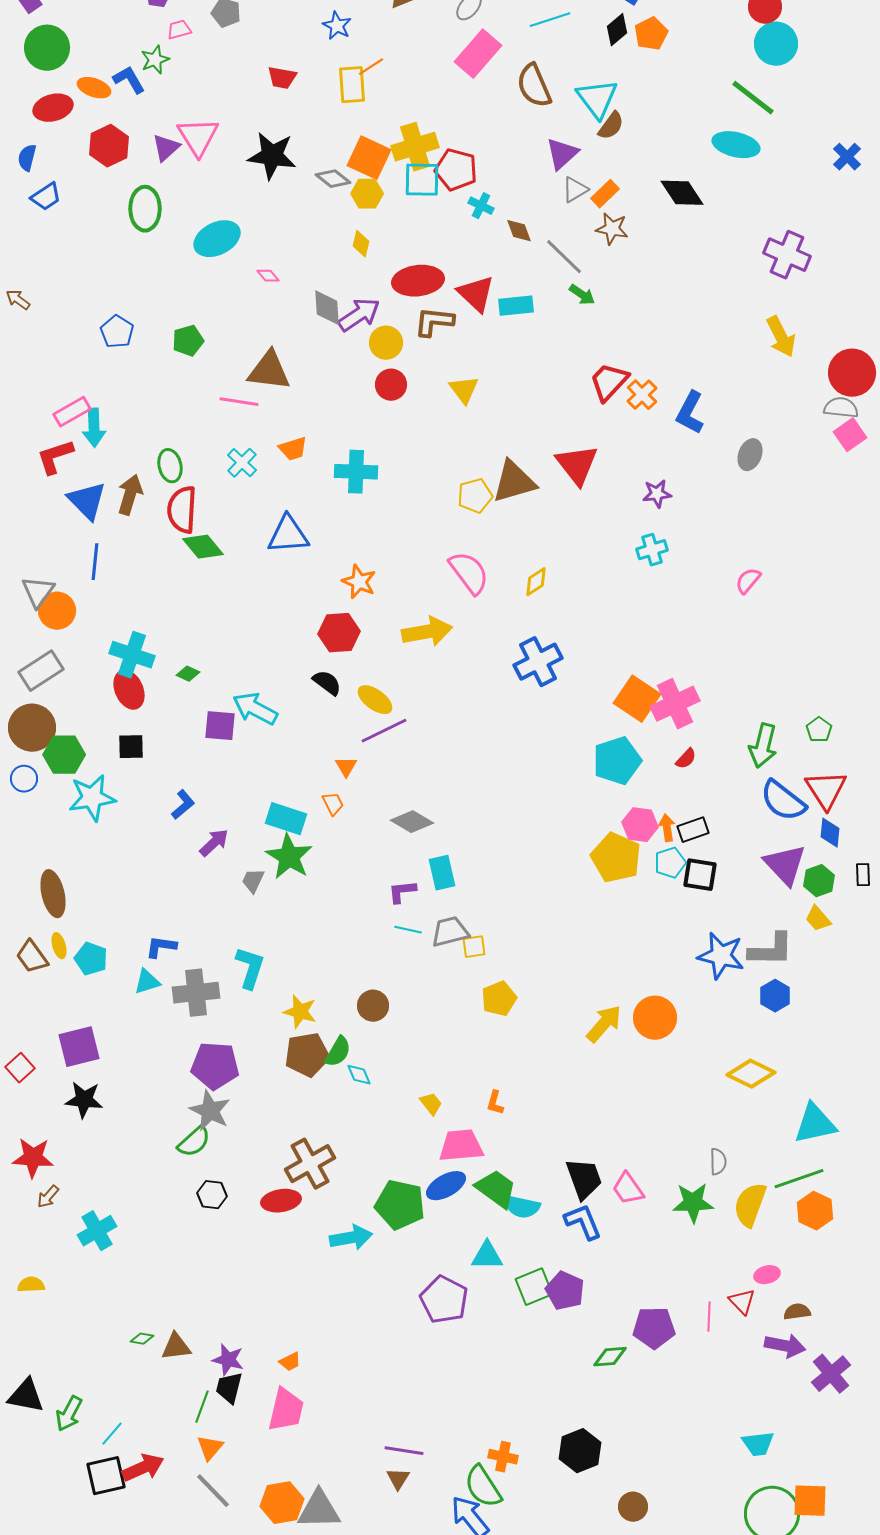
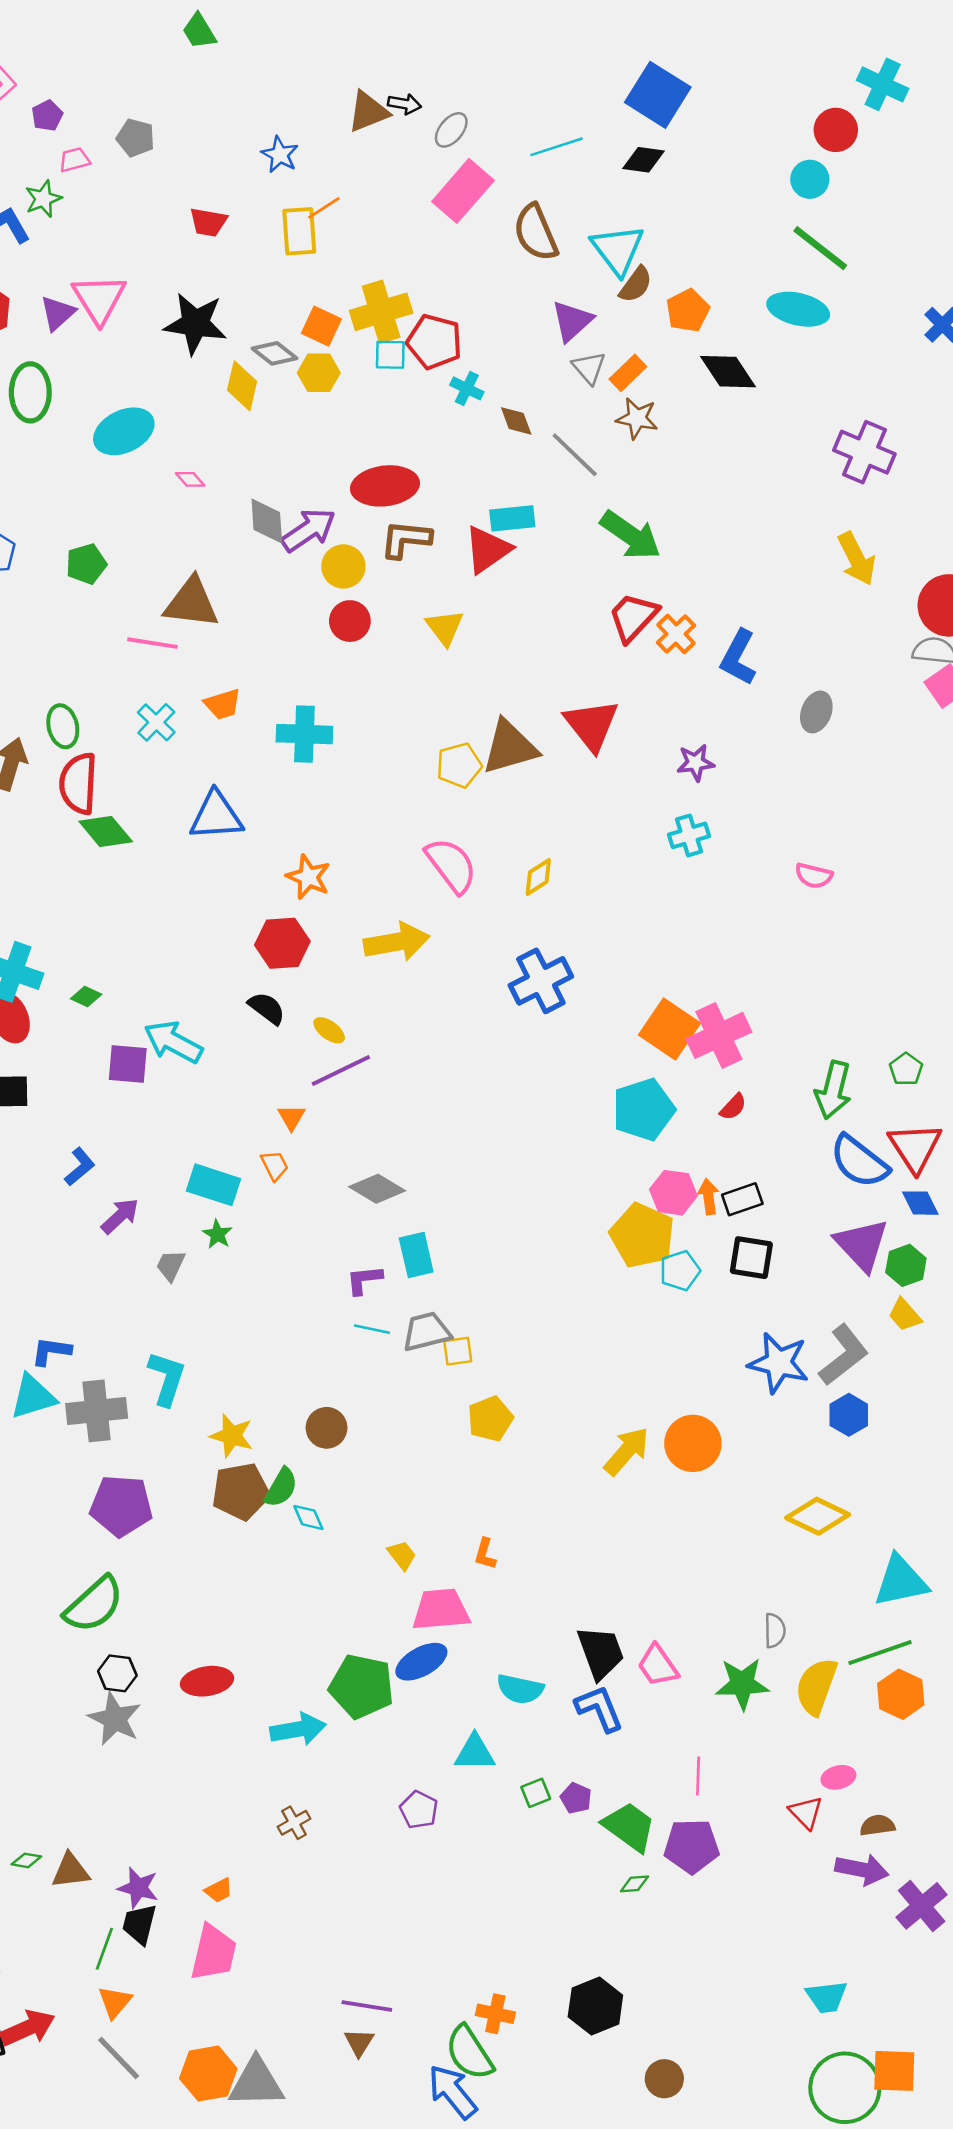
black diamond: (617, 30) -> (644, 160), turned 48
orange pentagon: (651, 34) -> (688, 311), moved
cyan circle: (776, 44) -> (810, 179), moved, size x0.7
orange square: (369, 158) -> (321, 326), size x0.7
cyan square: (422, 180) -> (390, 355), size x0.7
gray triangle: (575, 190) -> (589, 368), turned -40
yellow diamond: (361, 244) -> (242, 386), moved, size x1.4
red triangle: (476, 294) -> (488, 550), moved, turned 42
green arrow: (582, 295) -> (631, 535), moved, size x1.8
pink semicircle: (748, 581) -> (814, 876), turned -116
yellow ellipse: (375, 700) -> (329, 1030), size x0.7
blue diamond: (830, 833) -> (920, 1203), turned -32
green star: (289, 857) -> (217, 1234), size x0.5
cyan pentagon: (670, 863) -> (680, 1271), moved
gray L-shape: (771, 950) -> (844, 1355), turned -39
cyan triangle: (147, 982) -> (33, 1397), size x1.4
gray star: (210, 1111) -> (115, 1719), moved
green semicircle: (194, 1142) -> (94, 1605), size x1.4
brown cross: (310, 1164) -> (294, 1823), moved, size x0.5
green trapezoid: (496, 1189) -> (629, 1827), moved
green square: (534, 1287) -> (536, 1793), size x0.6
purple pentagon: (565, 1291) -> (576, 1798), size x0.6
purple pentagon: (444, 1300) -> (419, 1810), size x0.6
pink line: (709, 1317) -> (698, 1776), moved
green diamond: (610, 1357) -> (634, 1884), size x0.7

